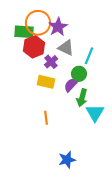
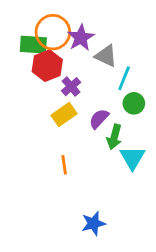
gray triangle: (66, 48) -> (106, 56), moved
green circle: (79, 74) -> (134, 103), moved
yellow rectangle: (46, 82) -> (64, 115), turned -48

